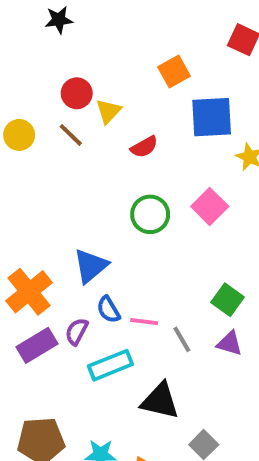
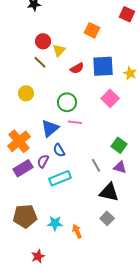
orange square: (174, 71) -> (92, 30), turned -35
blue square: (212, 117) -> (103, 66), moved
yellow circle: (19, 135) -> (26, 93), moved
green circle: (150, 214) -> (67, 102), moved
pink line: (144, 322) -> (75, 122), moved
black triangle: (160, 401) -> (109, 192), moved

